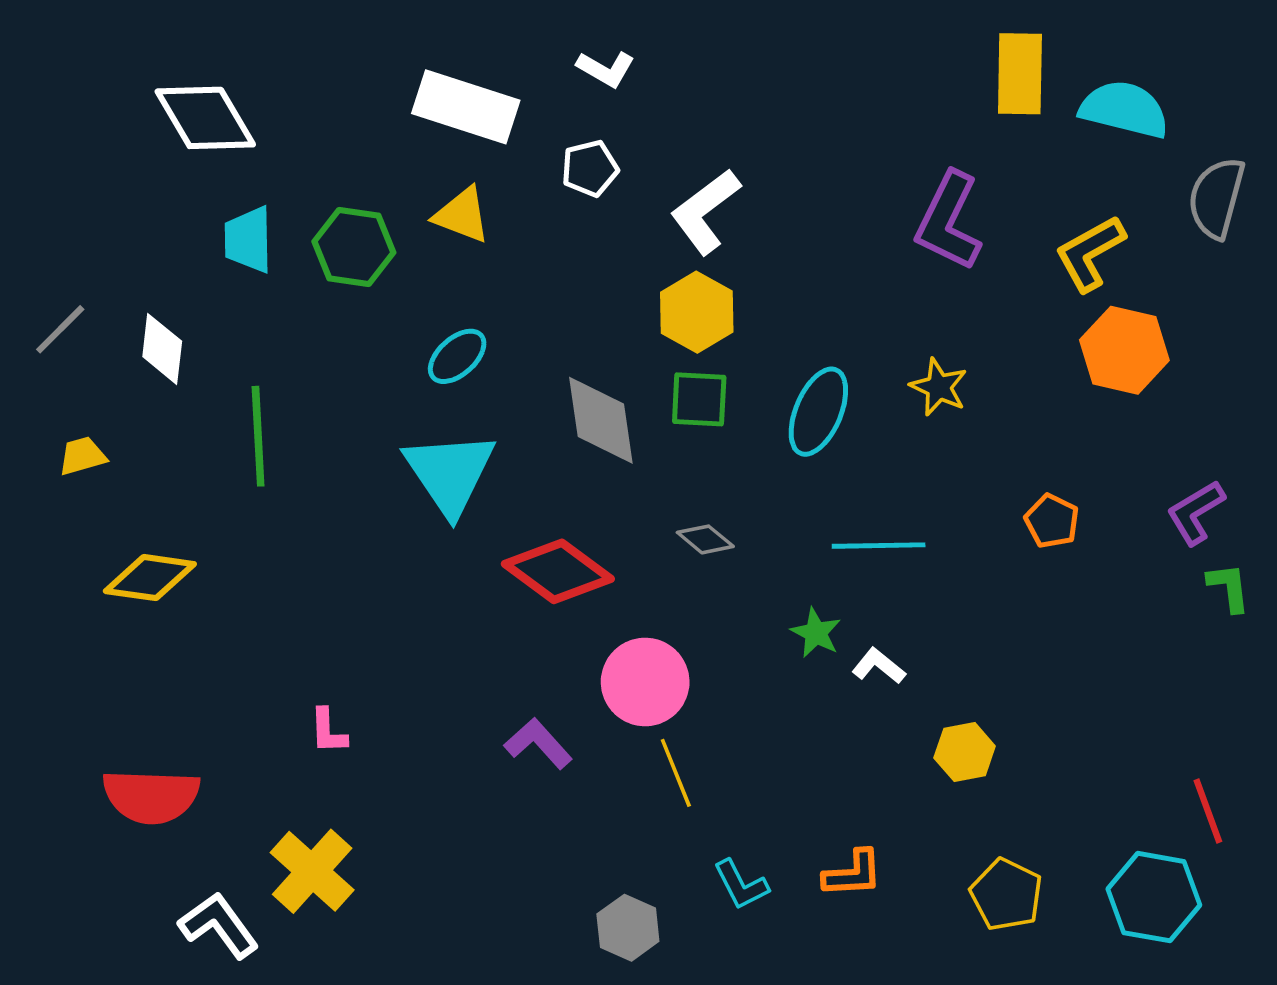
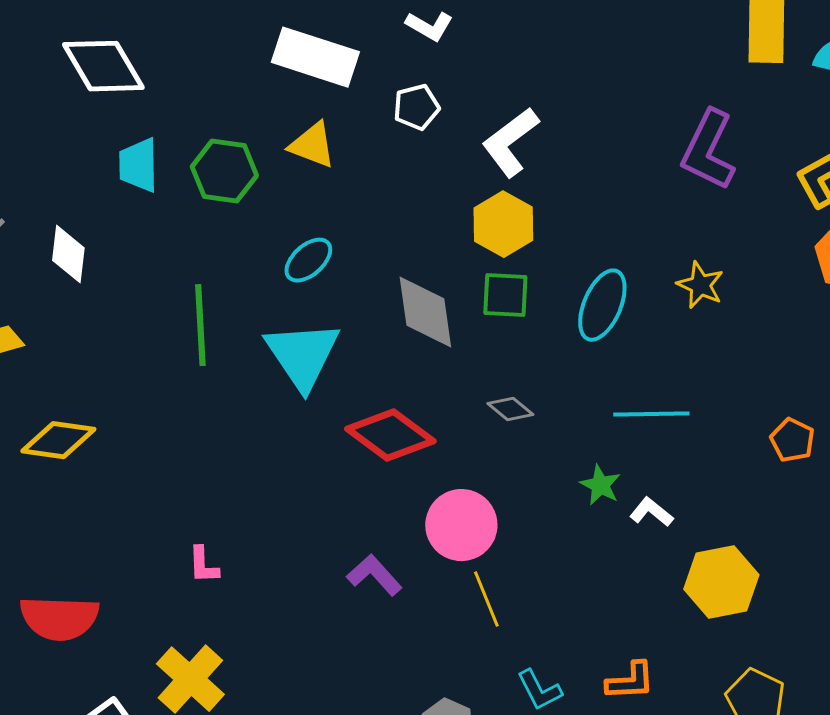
green line: (258, 436) -> (200, 325), moved
orange pentagon: (1052, 521) -> (792, 440), moved
yellow hexagon: (965, 752) -> (721, 582), size x1.5

